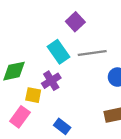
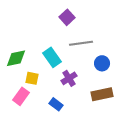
cyan rectangle: (58, 52) -> (52, 57), moved
purple cross: (51, 81) -> (69, 78), moved

